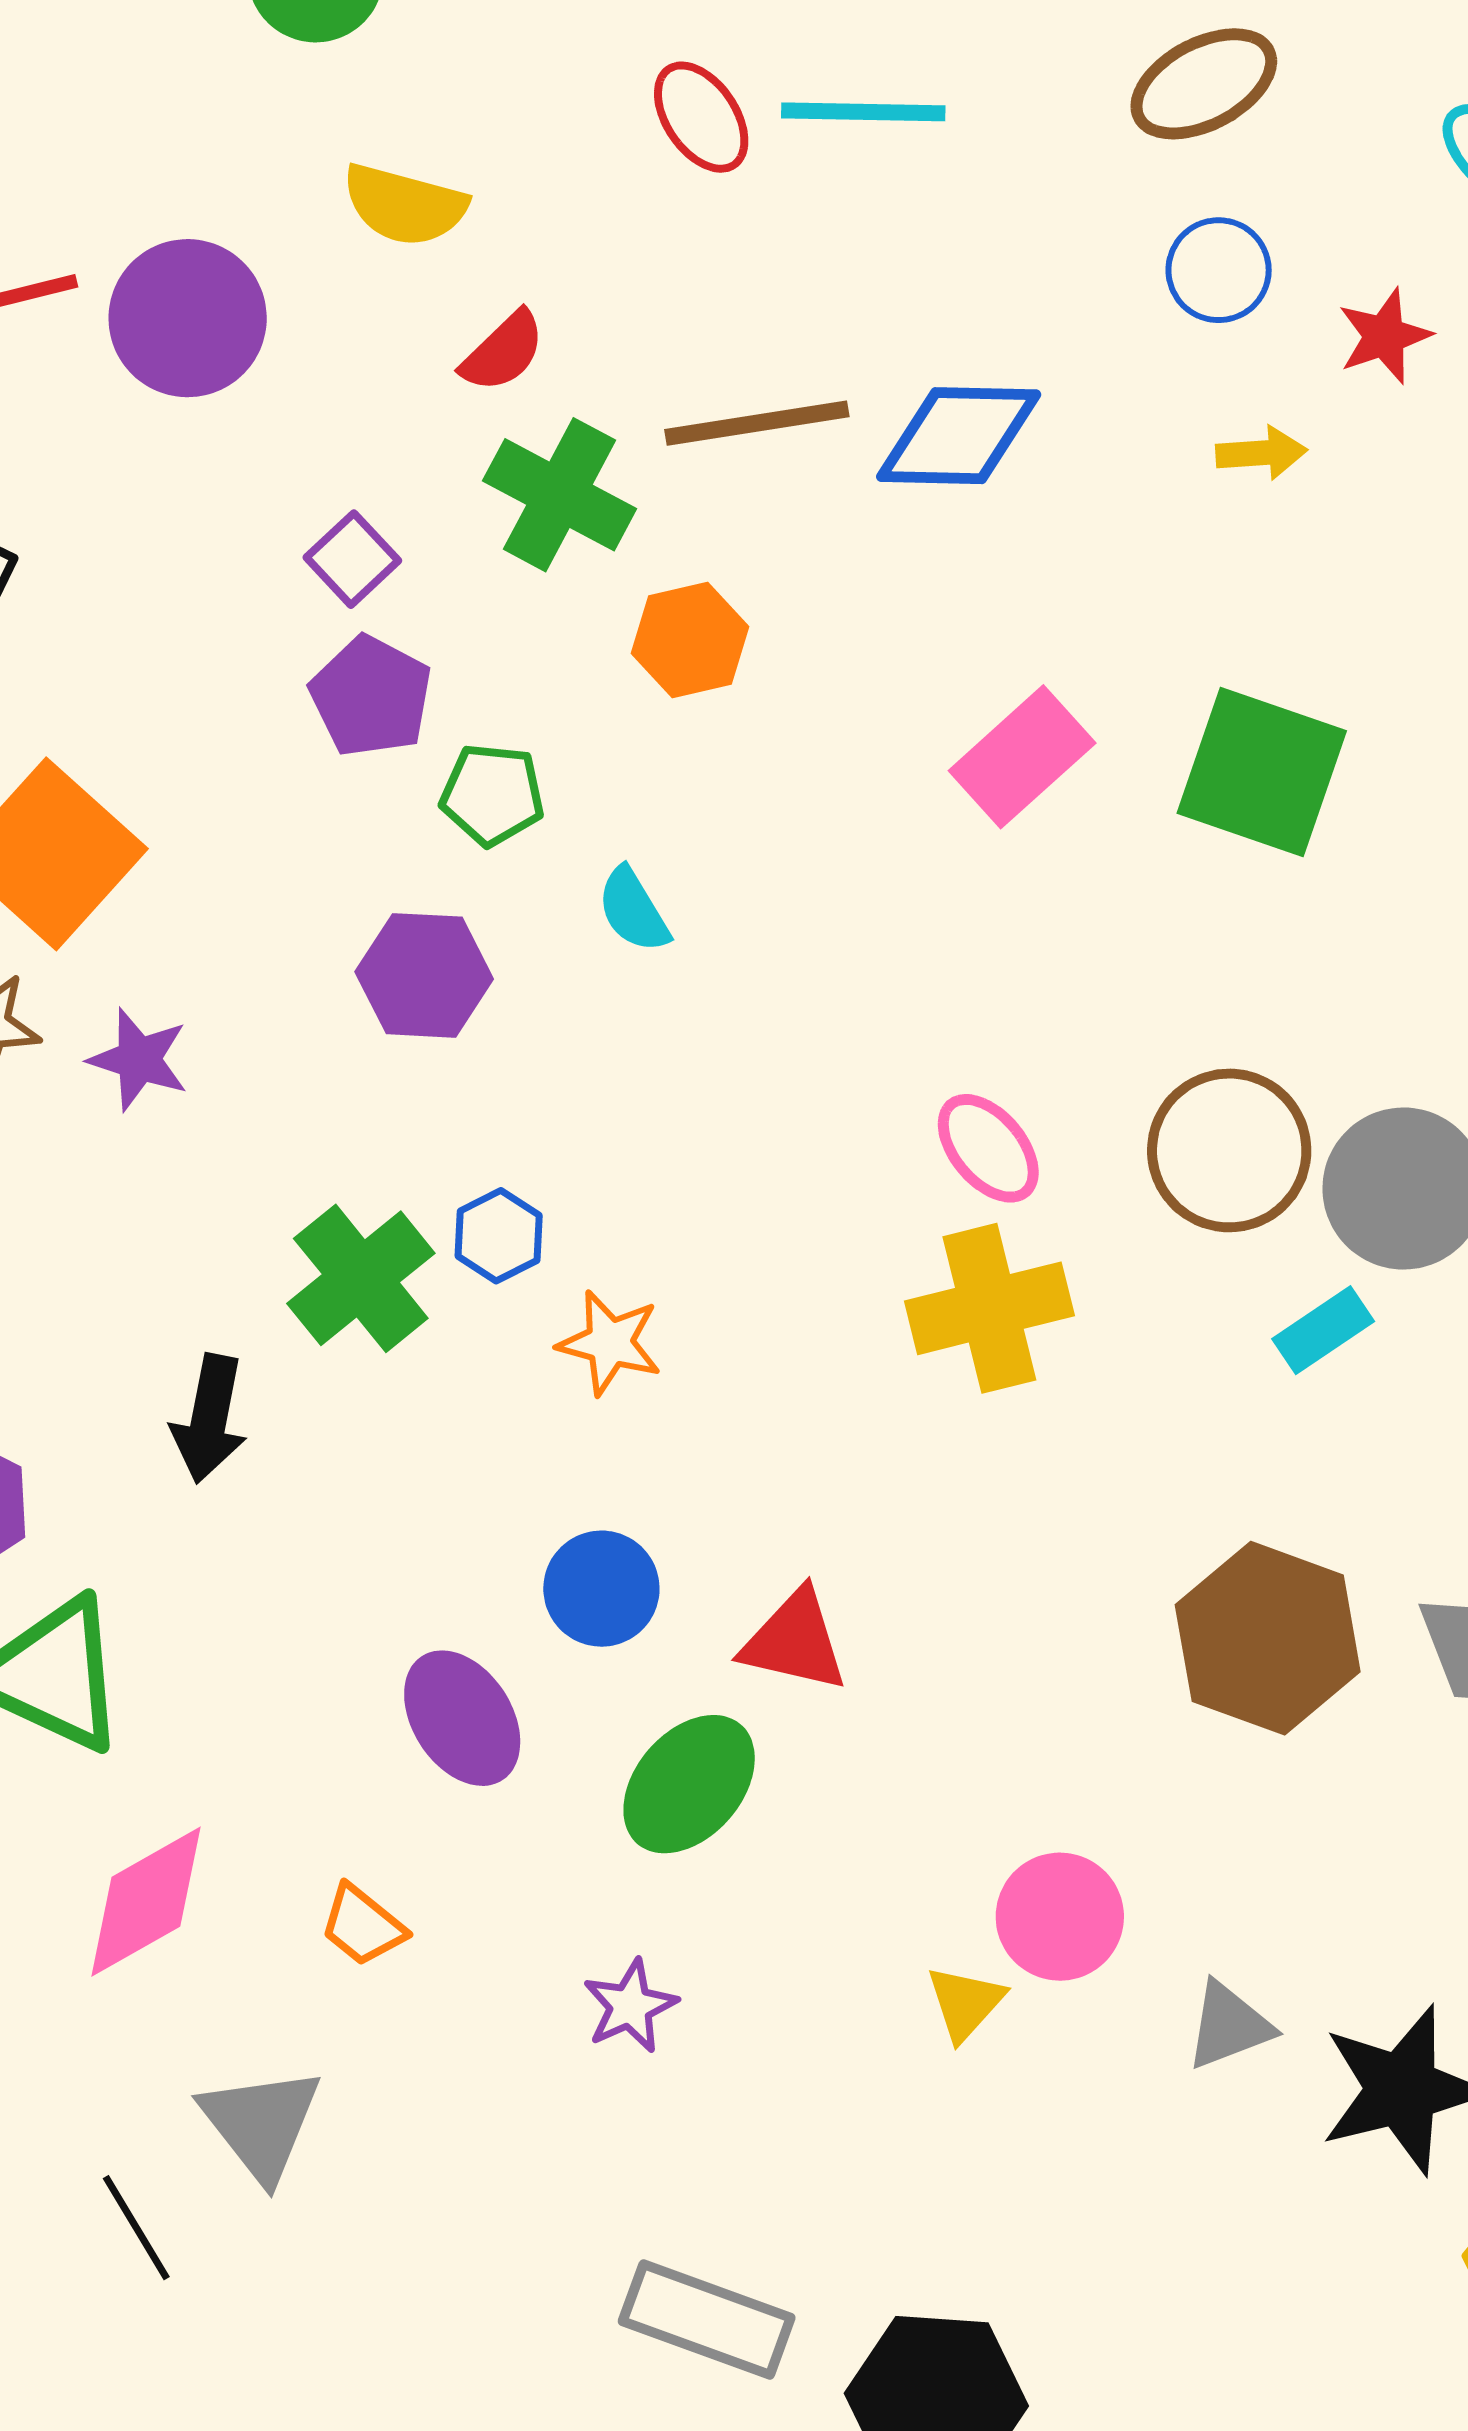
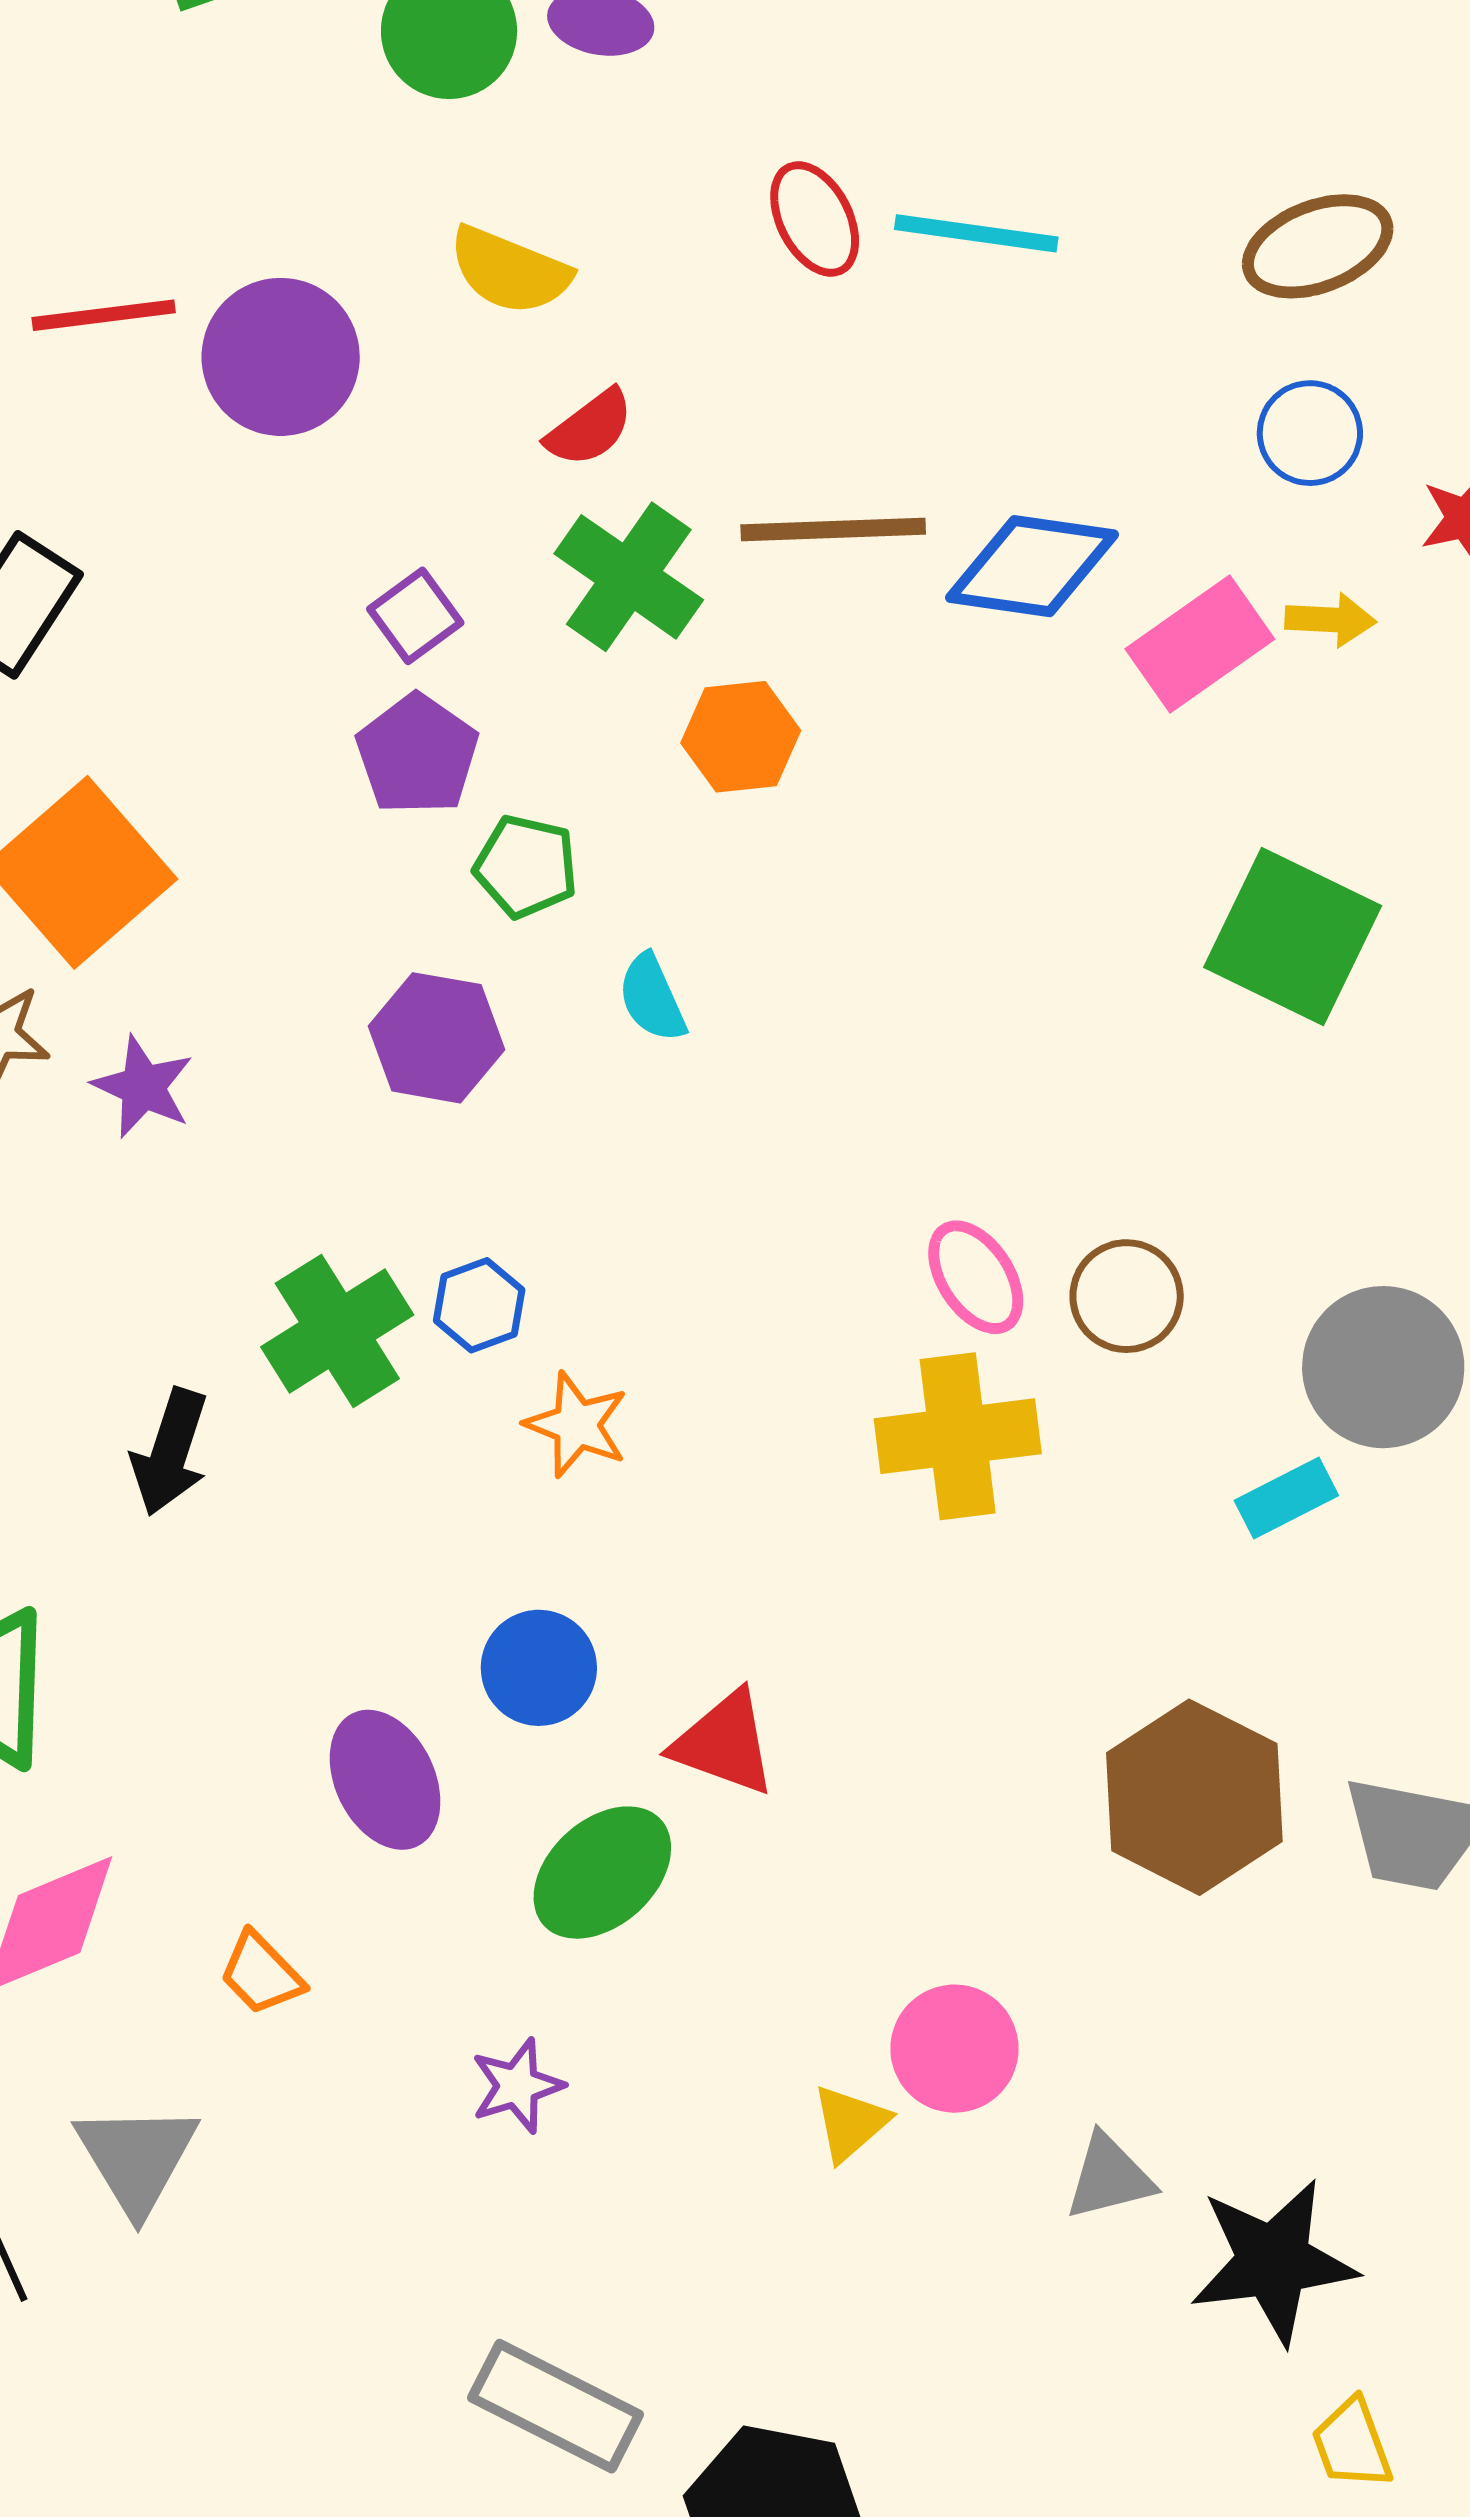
pink rectangle: (1022, 757) -> (1200, 644), moved
brown circle: (1229, 1150) -> (1127, 1296), moved, size x0.7

